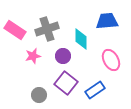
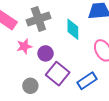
purple circle: (63, 56) -> (46, 53), moved

